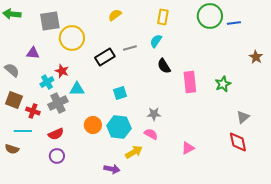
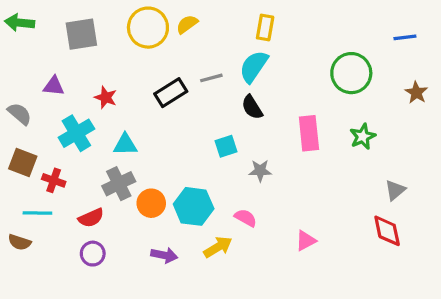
green circle: (210, 16) -> (351, 73), moved
blue line: (234, 23) -> (405, 37), moved
yellow circle: (72, 38) -> (148, 28), moved
cyan semicircle: (156, 41) -> (254, 67), size x1.5
black semicircle: (164, 66) -> (252, 107), moved
red star: (62, 71) -> (106, 97), moved
cyan cross: (47, 82) -> (76, 133), size x1.5
cyan square: (120, 93) -> (226, 146), moved
gray cross: (58, 103) -> (119, 184), moved
gray star: (154, 114) -> (260, 171), moved
purple arrow: (112, 169) -> (164, 255), moved

